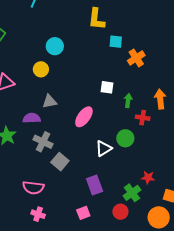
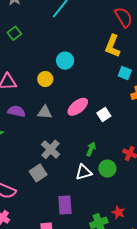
white square: (107, 87) -> (104, 115), turned 32
green arrow: (128, 101) -> (91, 149), moved
pink ellipse: (84, 117) -> (78, 107), moved
purple semicircle: (32, 118) -> (16, 111), moved
gray cross: (43, 142) -> (51, 149), moved

